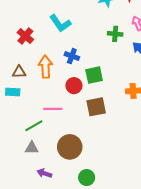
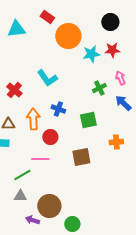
green cross: (115, 34) -> (99, 88), turned -32
green square: (94, 75) -> (88, 120), moved
red circle: (74, 86) -> (50, 137), moved
brown circle: (70, 147) -> (49, 206), moved

